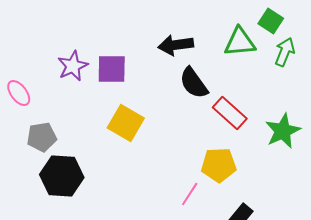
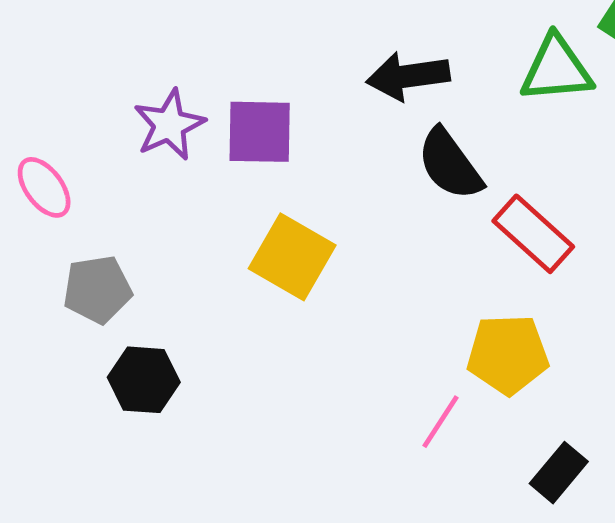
black hexagon: (62, 176) -> (144, 380), size x0.7

